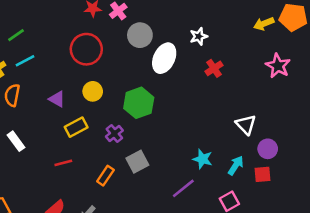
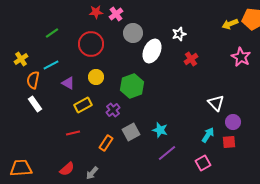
green line: (16, 35) -> (52, 33), moved
cyan line: (25, 61) -> (51, 65), moved
white rectangle: (16, 141) -> (35, 104), moved
cyan star: (203, 159) -> (160, 130), moved

